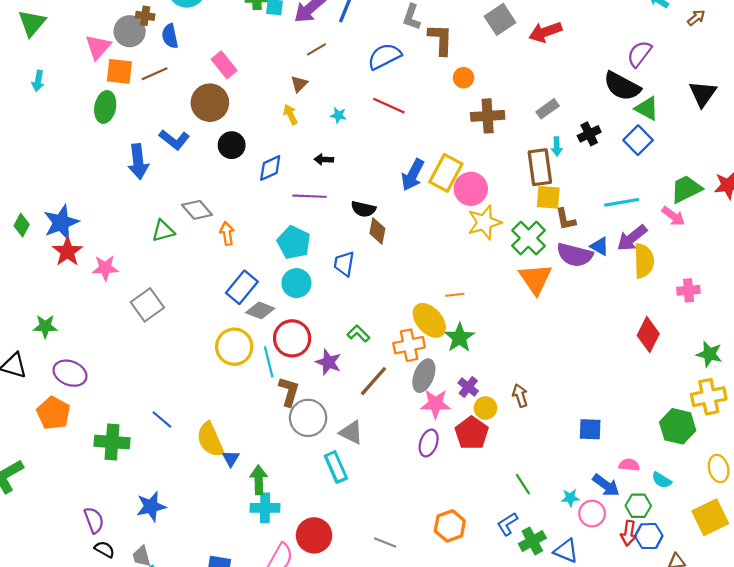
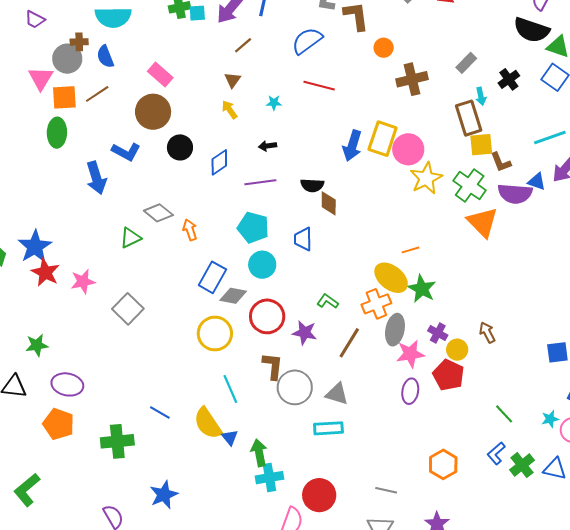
cyan line: (269, 362) -> (230, 389), moved
cyan rectangle: (336, 467) -> (328, 428), turned -60

